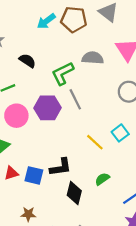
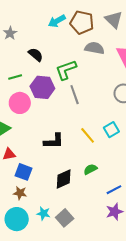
gray semicircle: (93, 58) -> (94, 48), moved
purple hexagon: (48, 108) -> (42, 87), moved
black L-shape: (61, 167) -> (54, 141), moved
blue square: (34, 175) -> (23, 172), moved
black diamond: (74, 193) -> (64, 179), turned 45

